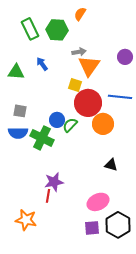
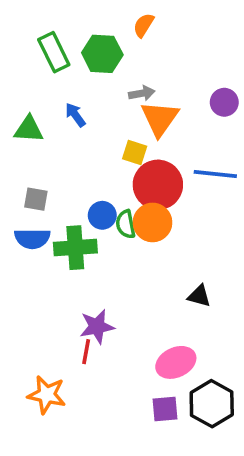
orange circle: (103, 124) -> (152, 222), moved
green semicircle: (70, 125) -> (126, 224), turned -56
green cross: (42, 138) -> (75, 248), turned -30

